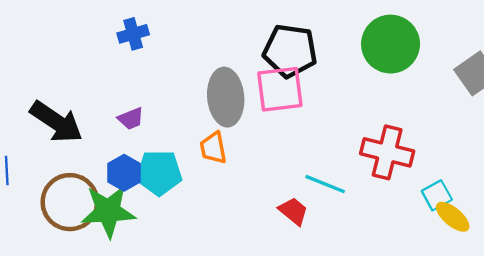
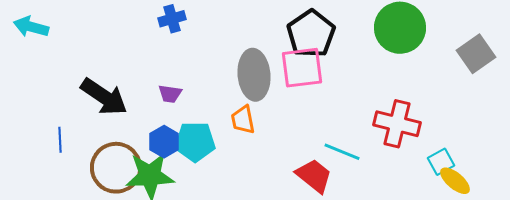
black pentagon: (290, 51) -> (311, 34), turned 30
purple trapezoid: (131, 119) -> (170, 94), turned 30
red trapezoid: (293, 211) -> (314, 176), size x1.4

